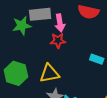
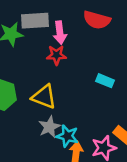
yellow triangle: (49, 74) -> (44, 97), turned 30

